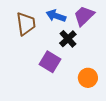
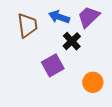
purple square: (50, 62) -> (53, 65), turned 30

